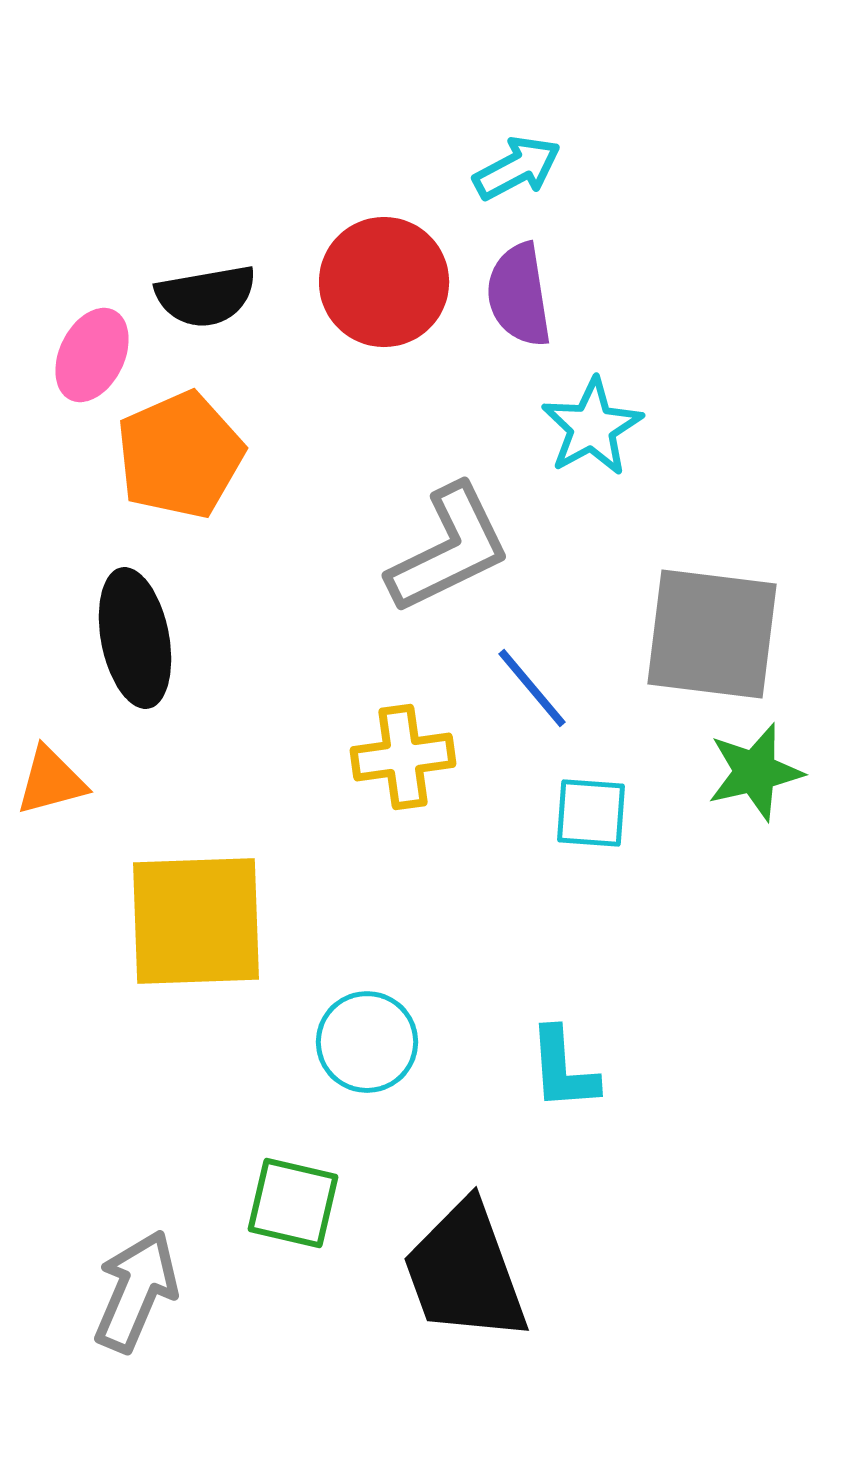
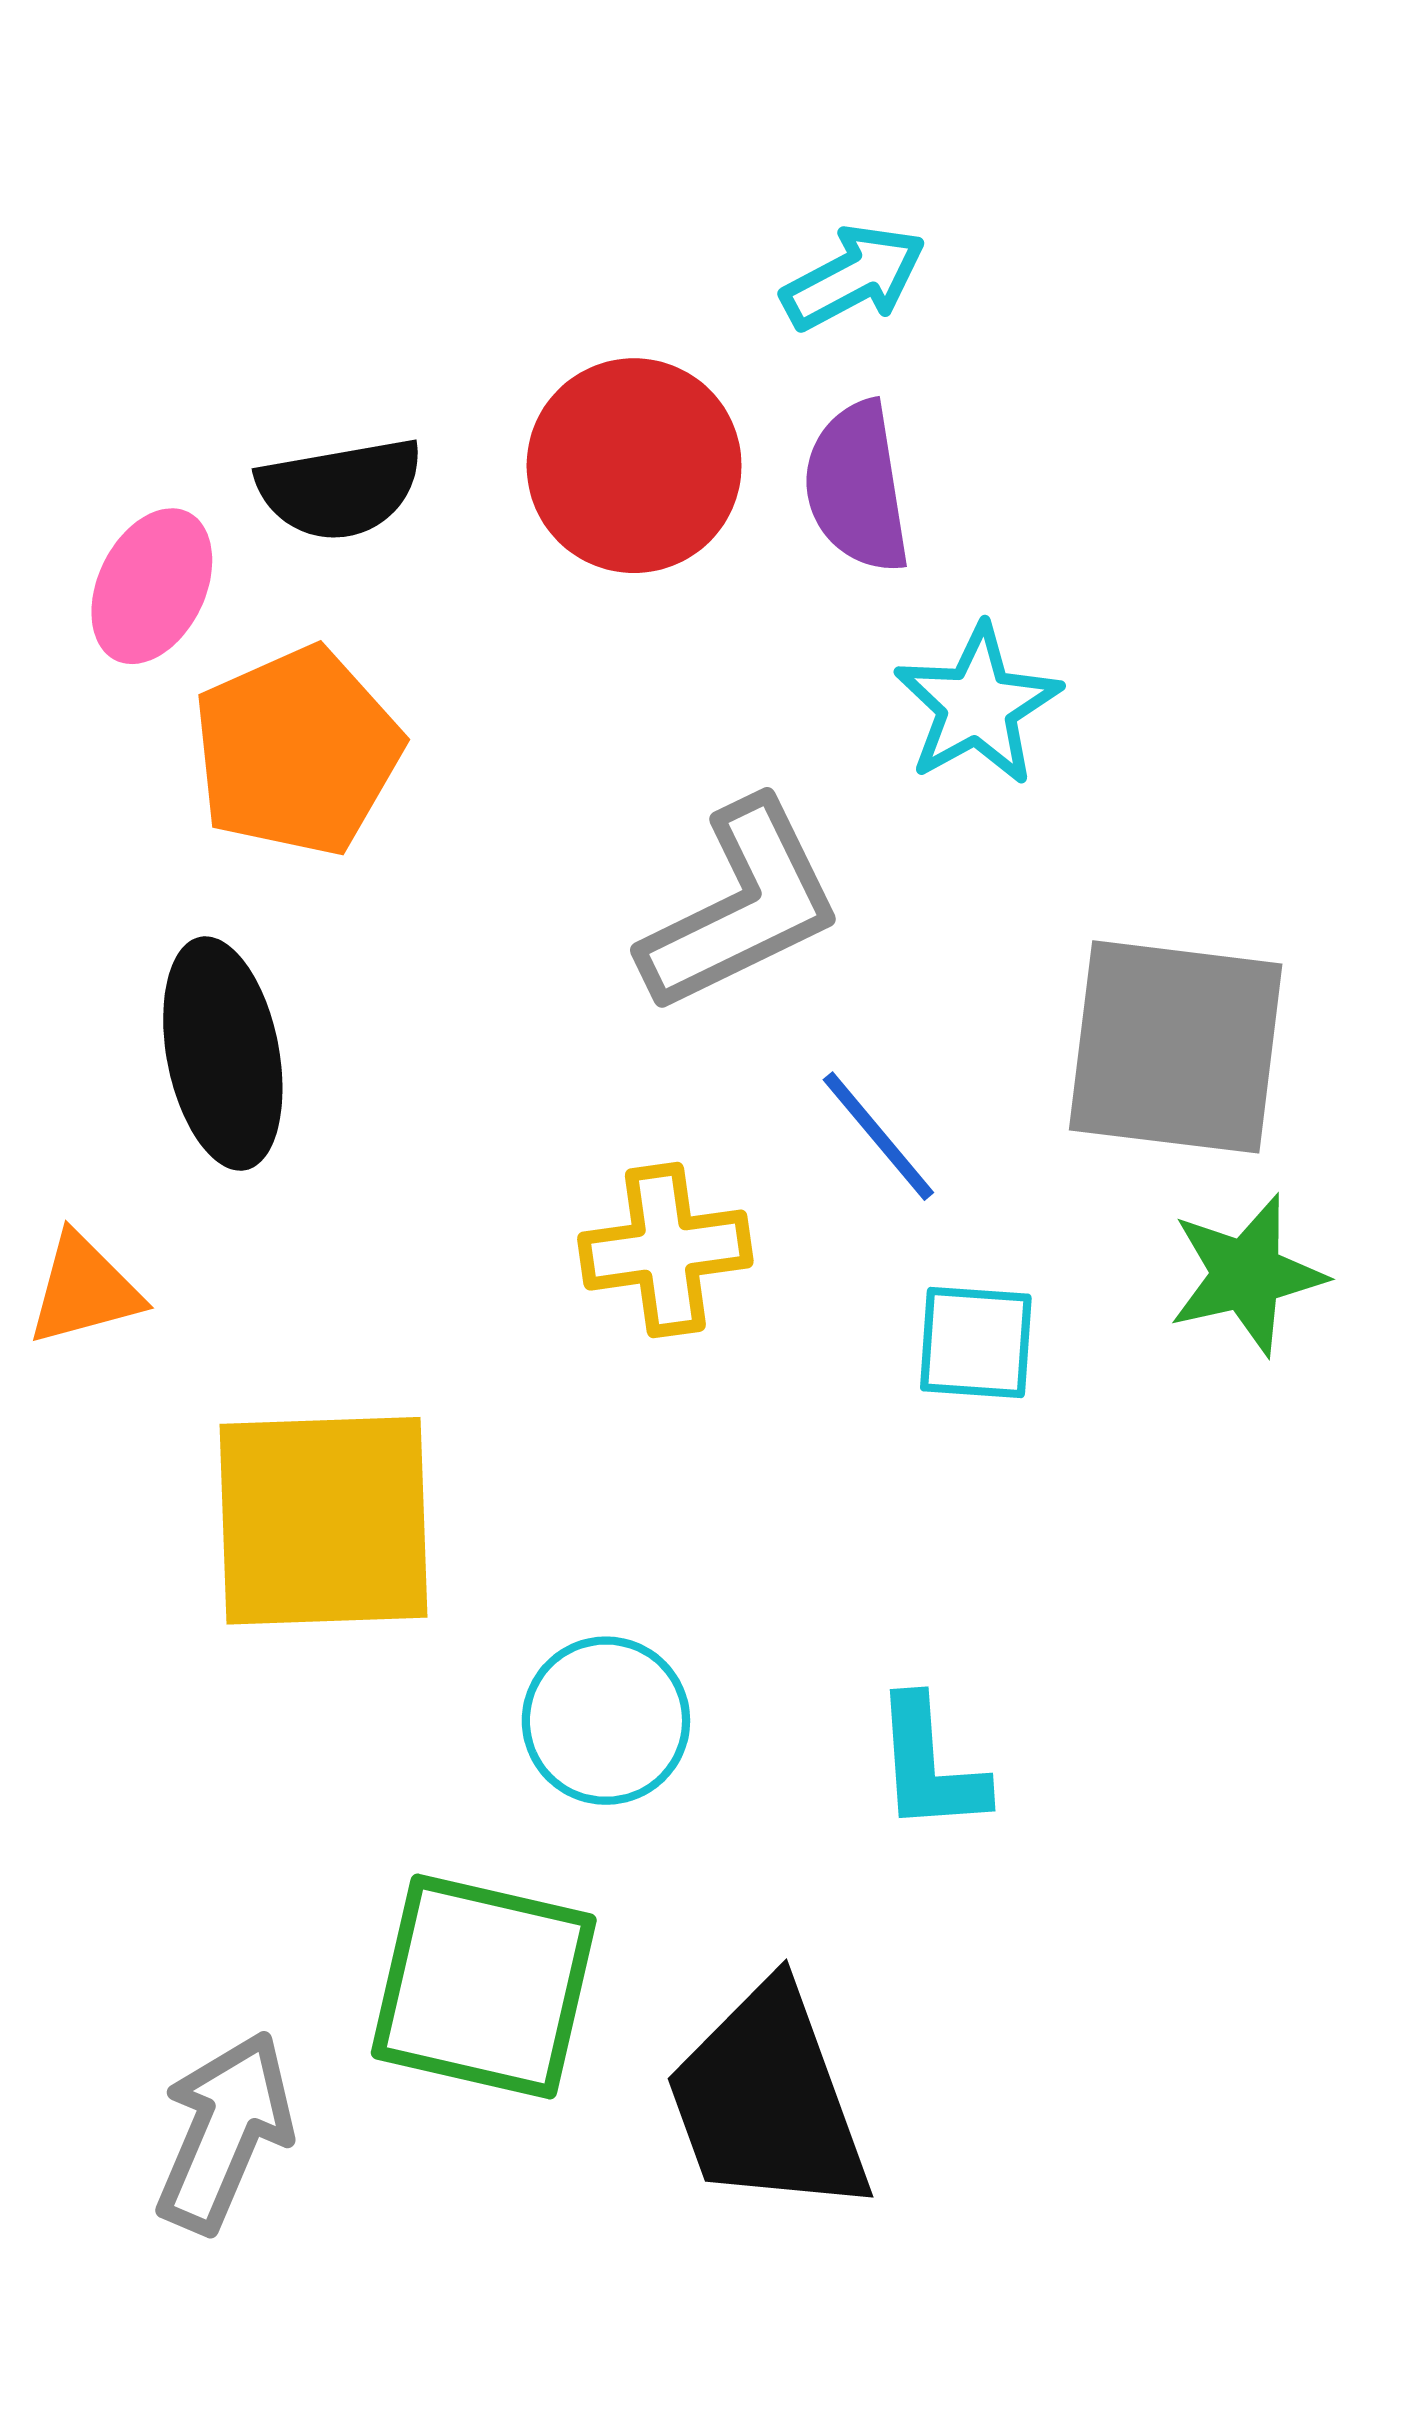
green square: (293, 1203) -> (484, 1987), size x1.5

